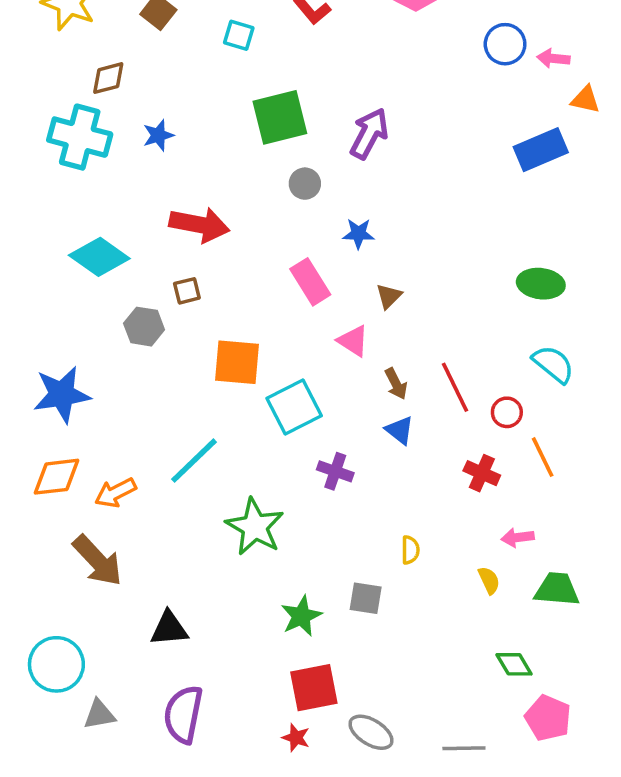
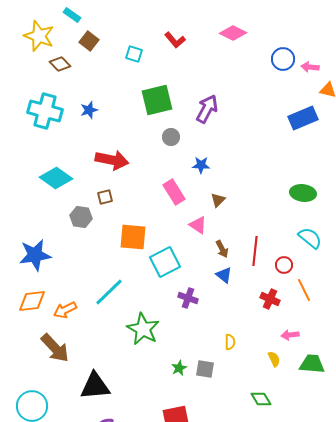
brown diamond: (108, 78) -> (60, 64), moved, turned 60
red line: (455, 387) -> (255, 251), turned 32
green star: (301, 616) -> (179, 368), moved, size x0.7
black triangle: (169, 629) -> (95, 386), size x1.4
green diamond: (514, 664) -> (261, 399), moved

